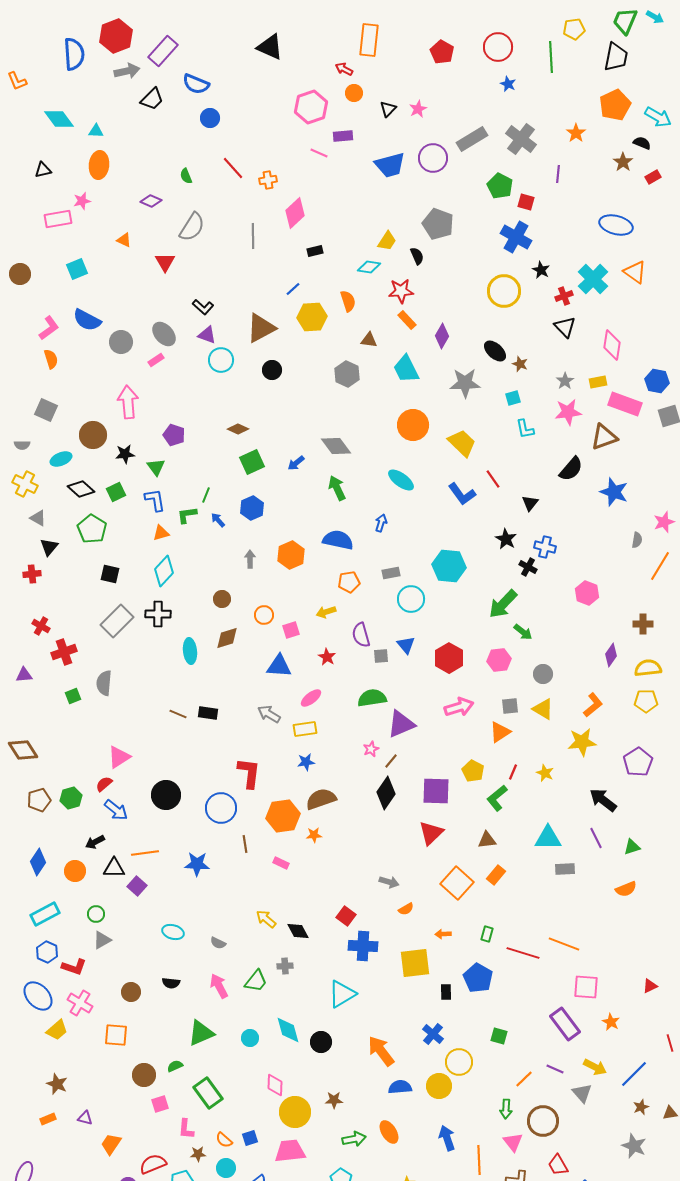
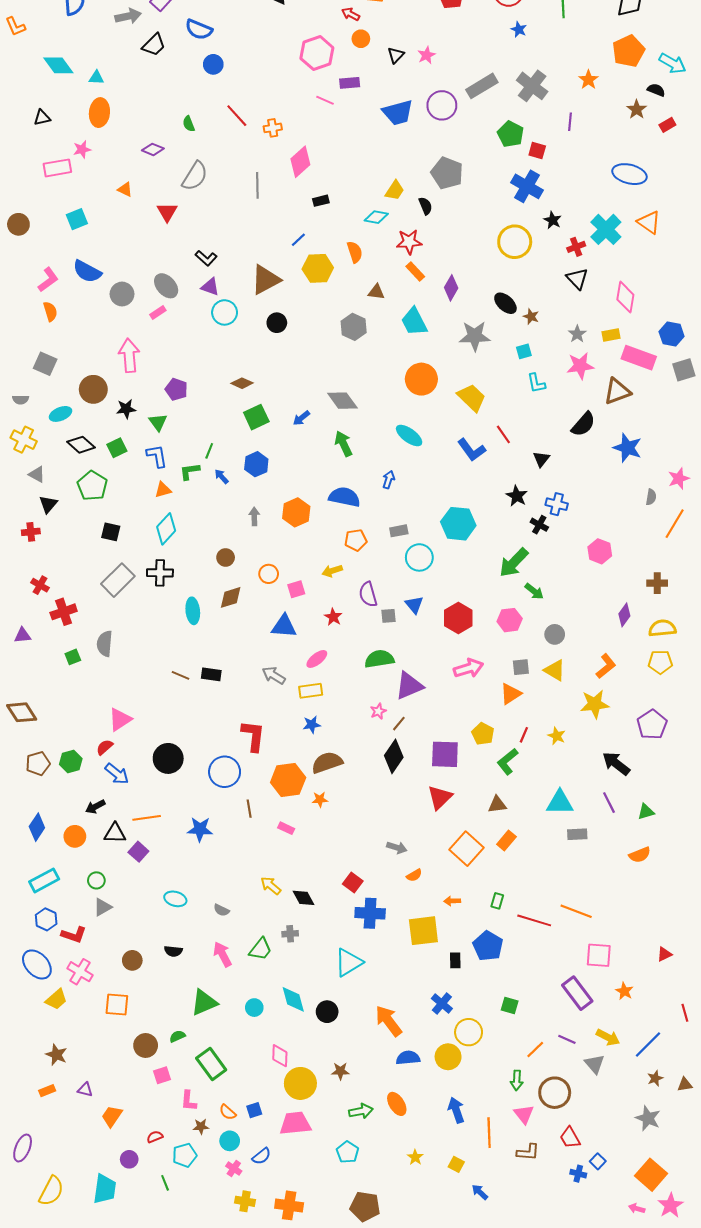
red semicircle: (153, 1164) -> (155, 1137), size x0.6

